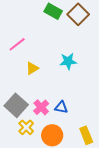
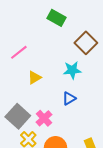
brown square: (78, 14) -> (86, 43), moved
blue triangle: (61, 107) -> (69, 98), moved, turned -40

